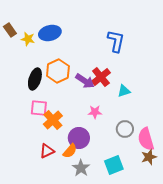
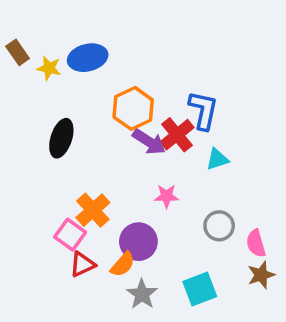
blue L-shape: (116, 41) -> (203, 110), moved
orange hexagon: (58, 71) -> (133, 108), moved
pink square: (39, 108) -> (70, 235), moved, turned 30
pink semicircle: (146, 139) -> (256, 243), size x0.7

